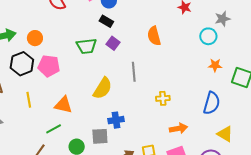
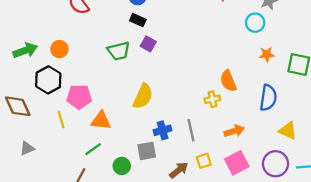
orange semicircle: (154, 36) -> (228, 81), moved
pink pentagon: (49, 66) -> (79, 97), moved
gray line: (134, 72) -> (191, 130), moved

